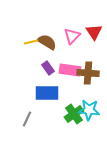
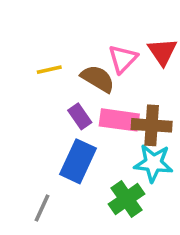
brown semicircle: (47, 42) -> (98, 79), moved
blue rectangle: (47, 93) -> (78, 161), turned -65
cyan star: (89, 110) -> (153, 163), moved

